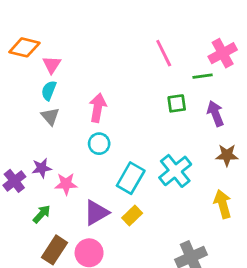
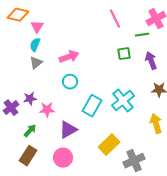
pink arrow: (98, 108) -> (69, 57), turned 60
gray triangle: (50, 116) -> (36, 63), turned 32
yellow rectangle: (132, 215) -> (109, 145), moved, size x1.5
brown rectangle: (55, 250) -> (28, 156), moved

